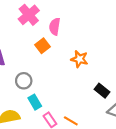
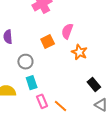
pink semicircle: (55, 27) -> (67, 31), moved
orange square: (43, 46) -> (48, 41), moved

